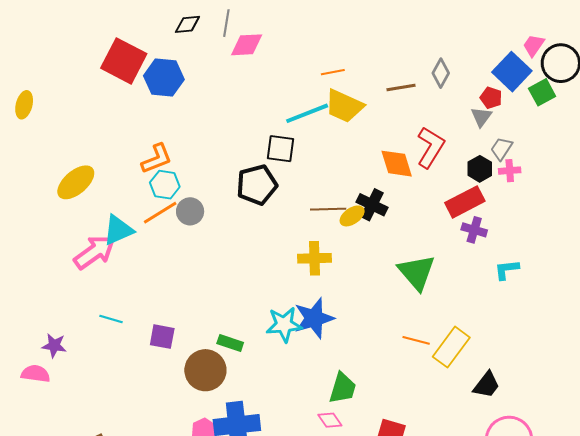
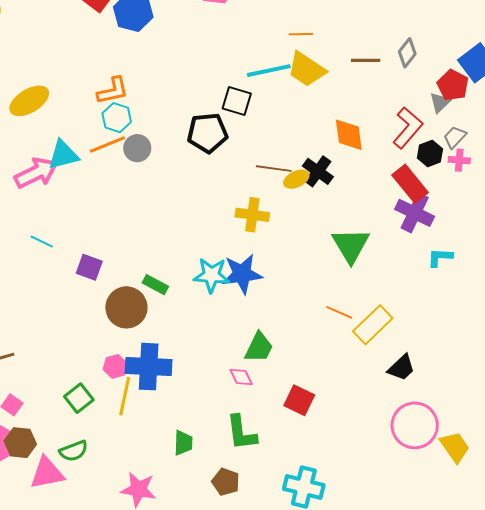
red pentagon: (491, 98) -> (453, 85), size x1.4
red L-shape: (430, 147) -> (408, 128), moved
red rectangle: (465, 202) -> (410, 184), turned 69
purple cross: (474, 230) -> (415, 213), size x1.5

